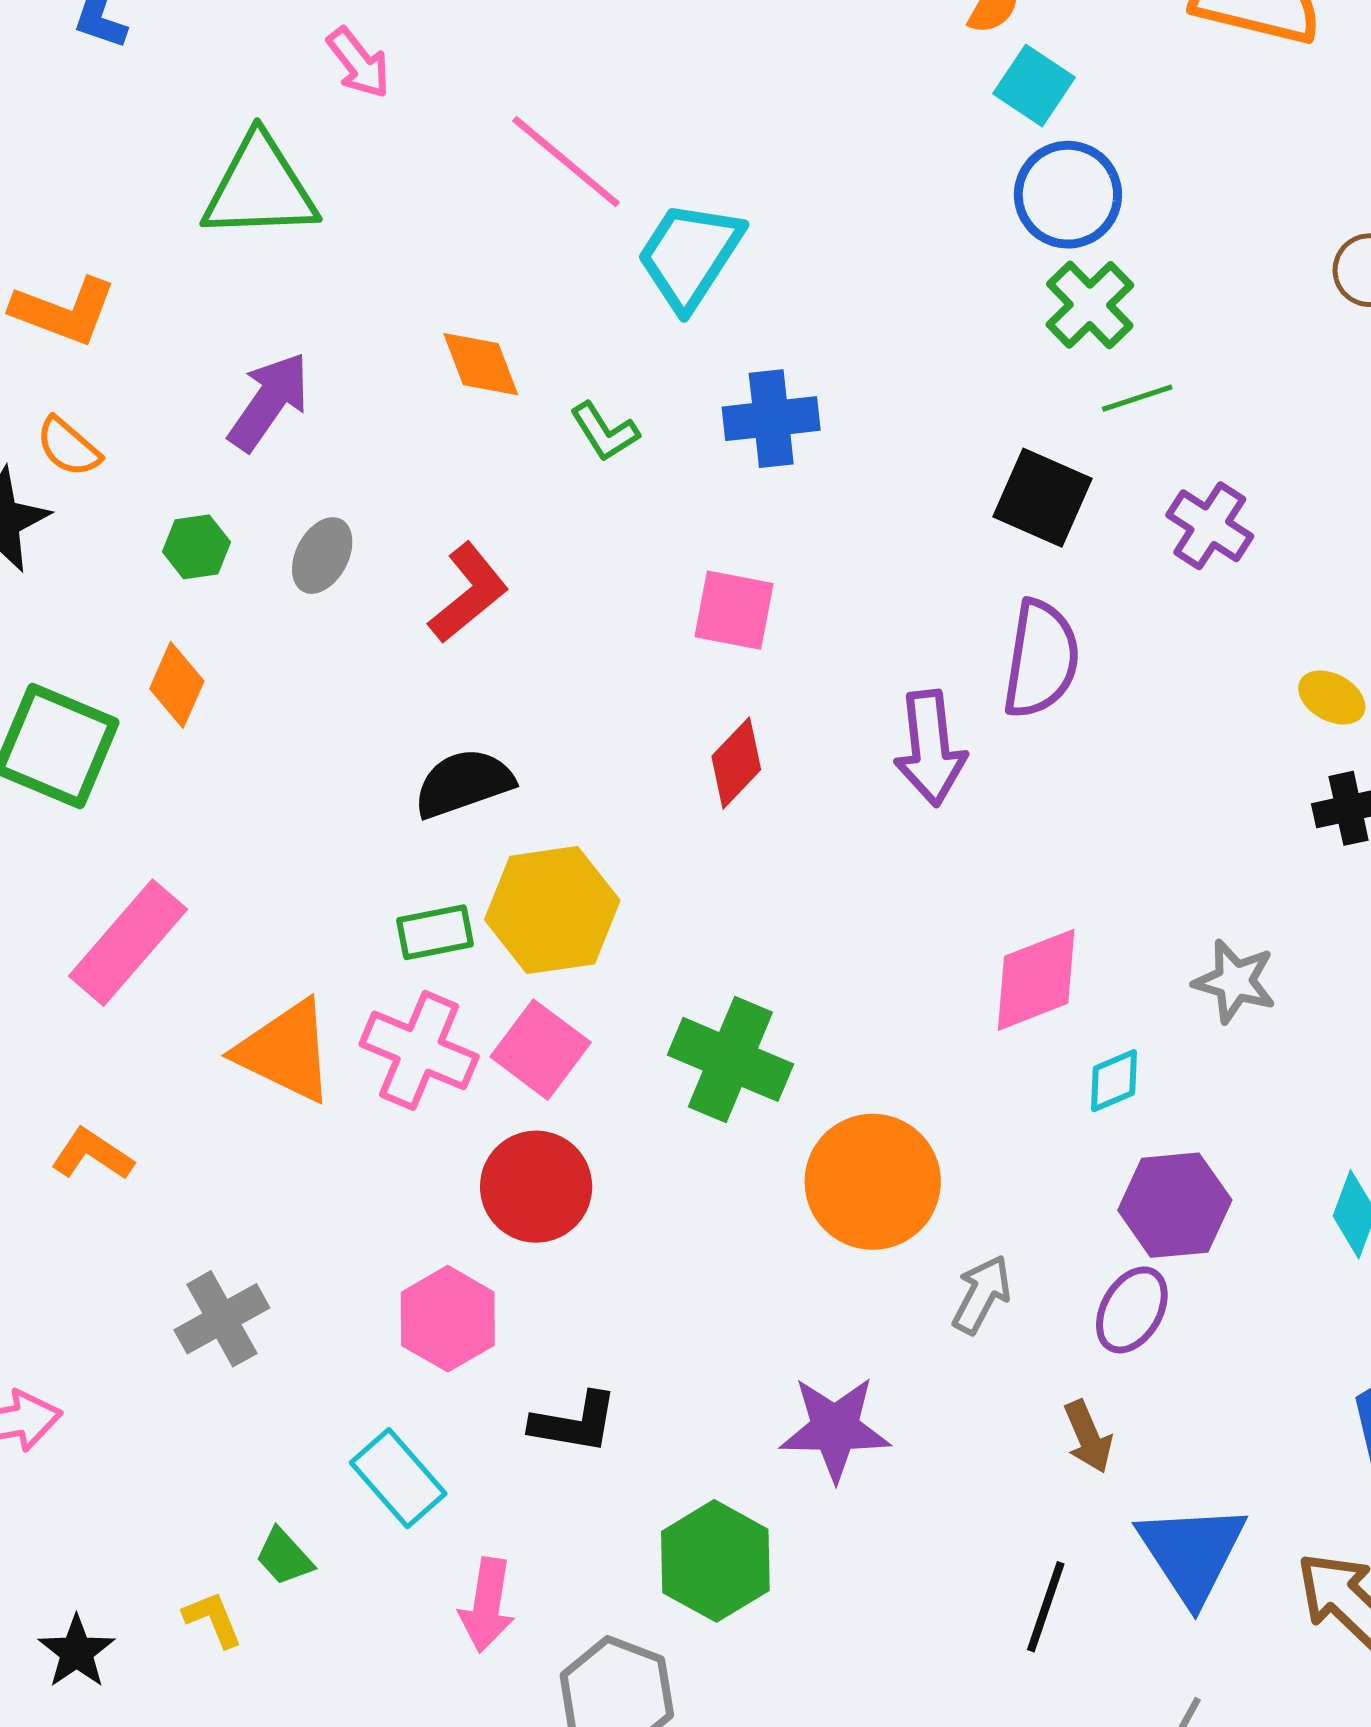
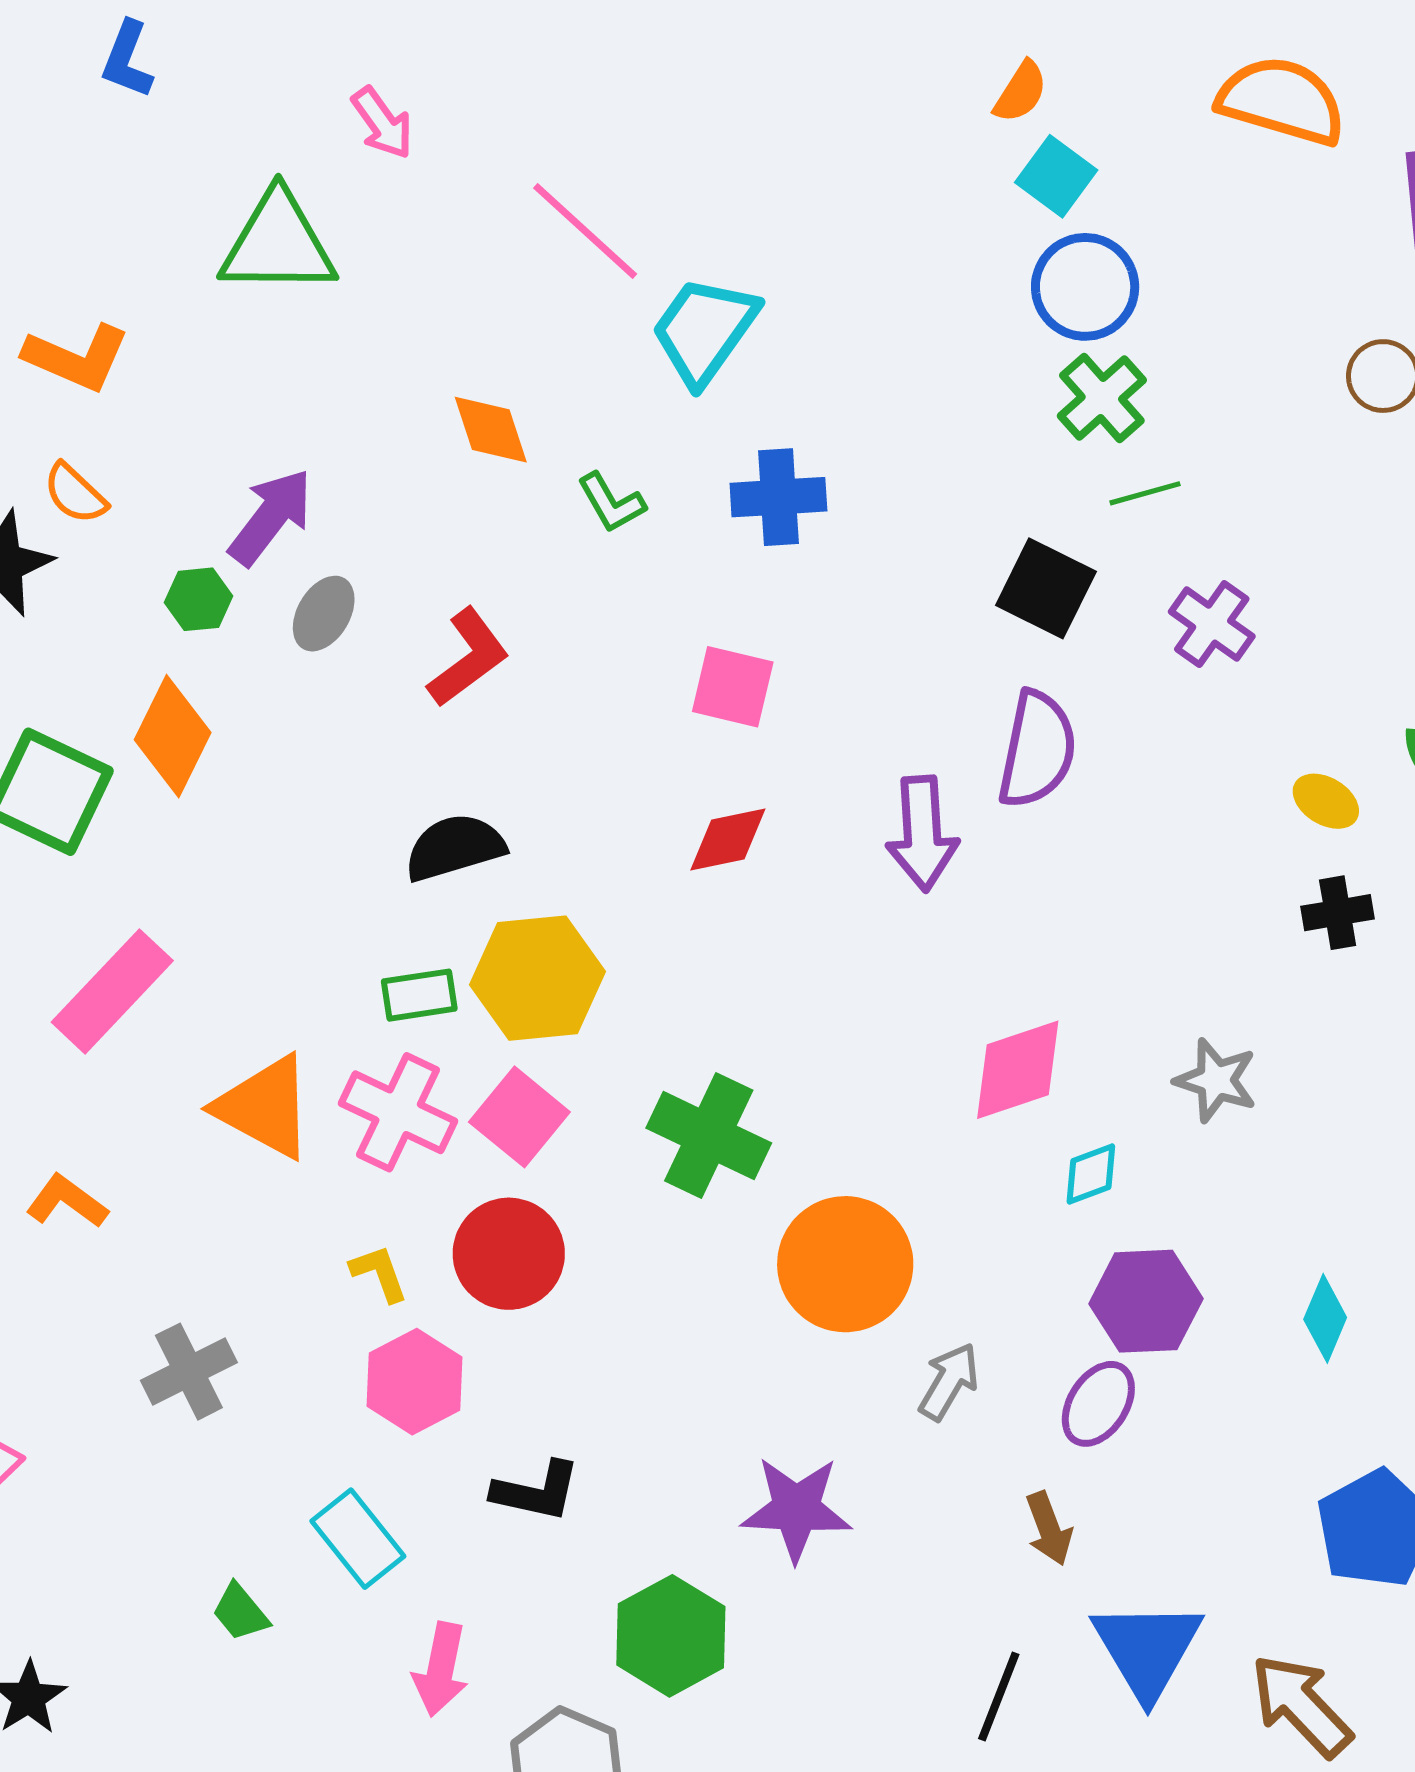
purple arrow: (269, 402) -> (271, 517), moved
orange diamond: (177, 685) -> (173, 736), size x1.4
red diamond: (736, 763) -> (728, 840), turned 32
yellow L-shape: (213, 1619) -> (379, 1273), moved

